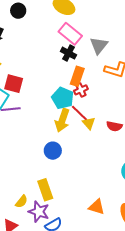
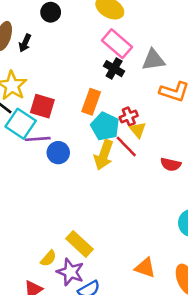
gray triangle: (99, 45) -> (153, 60), turned 42
orange rectangle: (77, 76) -> (91, 102), moved
yellow triangle: (89, 123) -> (138, 130), moved
blue circle: (53, 151) -> (58, 153), moved
yellow rectangle: (45, 190) -> (79, 244), turned -30

